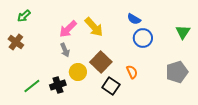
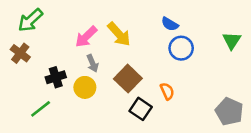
green arrow: (24, 16) -> (30, 20), size x1.5
gray arrow: (65, 50) -> (92, 63), moved
yellow circle: (78, 72) -> (85, 87), moved
gray pentagon: (177, 72) -> (229, 111), moved, turned -30
black cross: (58, 85) -> (56, 77), moved

